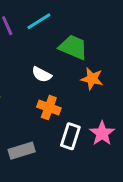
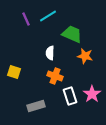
white semicircle: (42, 74) -> (50, 53), turned 64
white rectangle: (70, 136) -> (70, 96), turned -36

